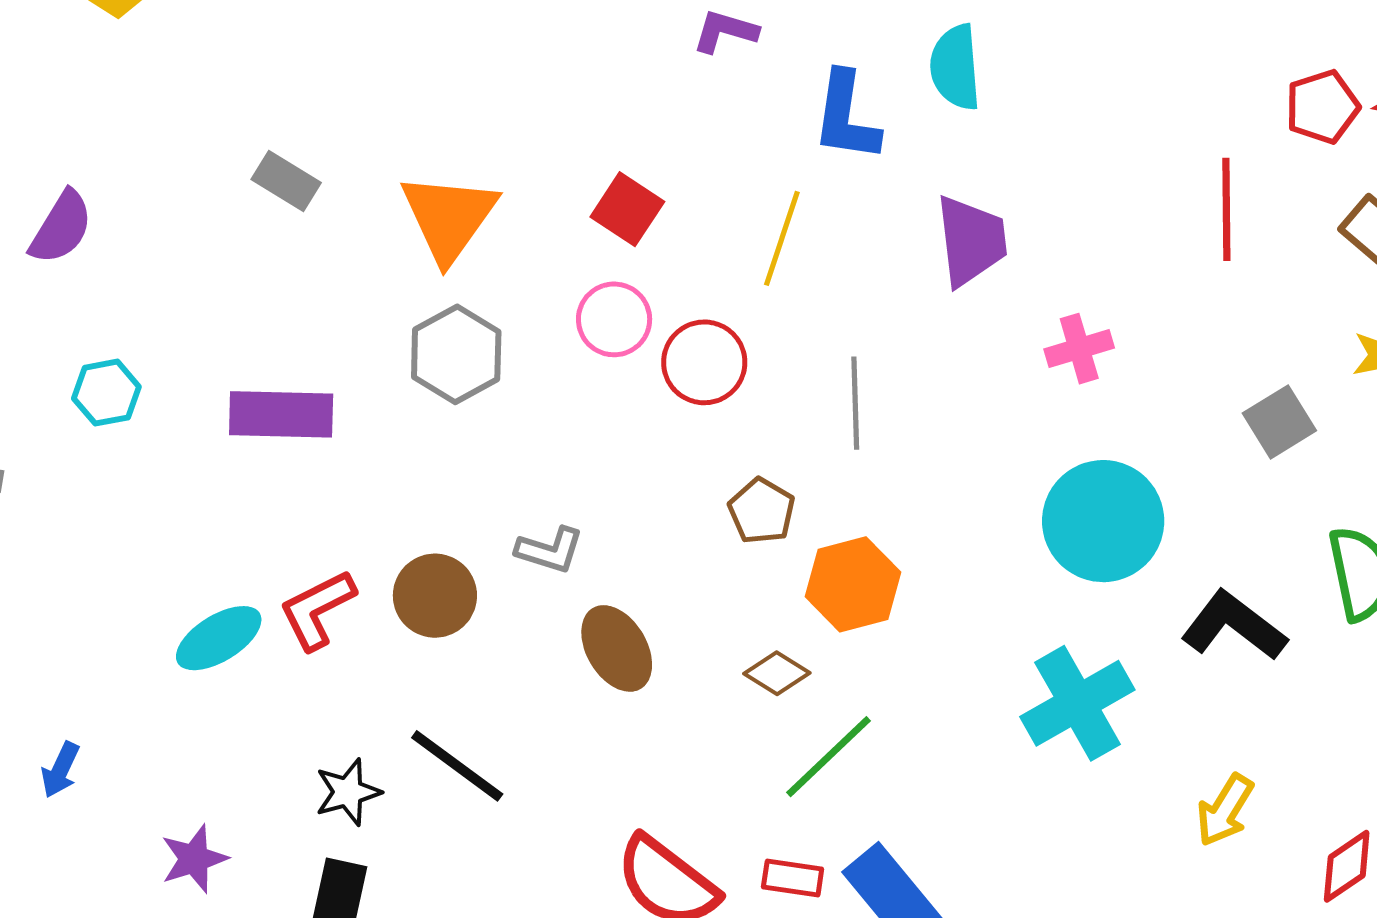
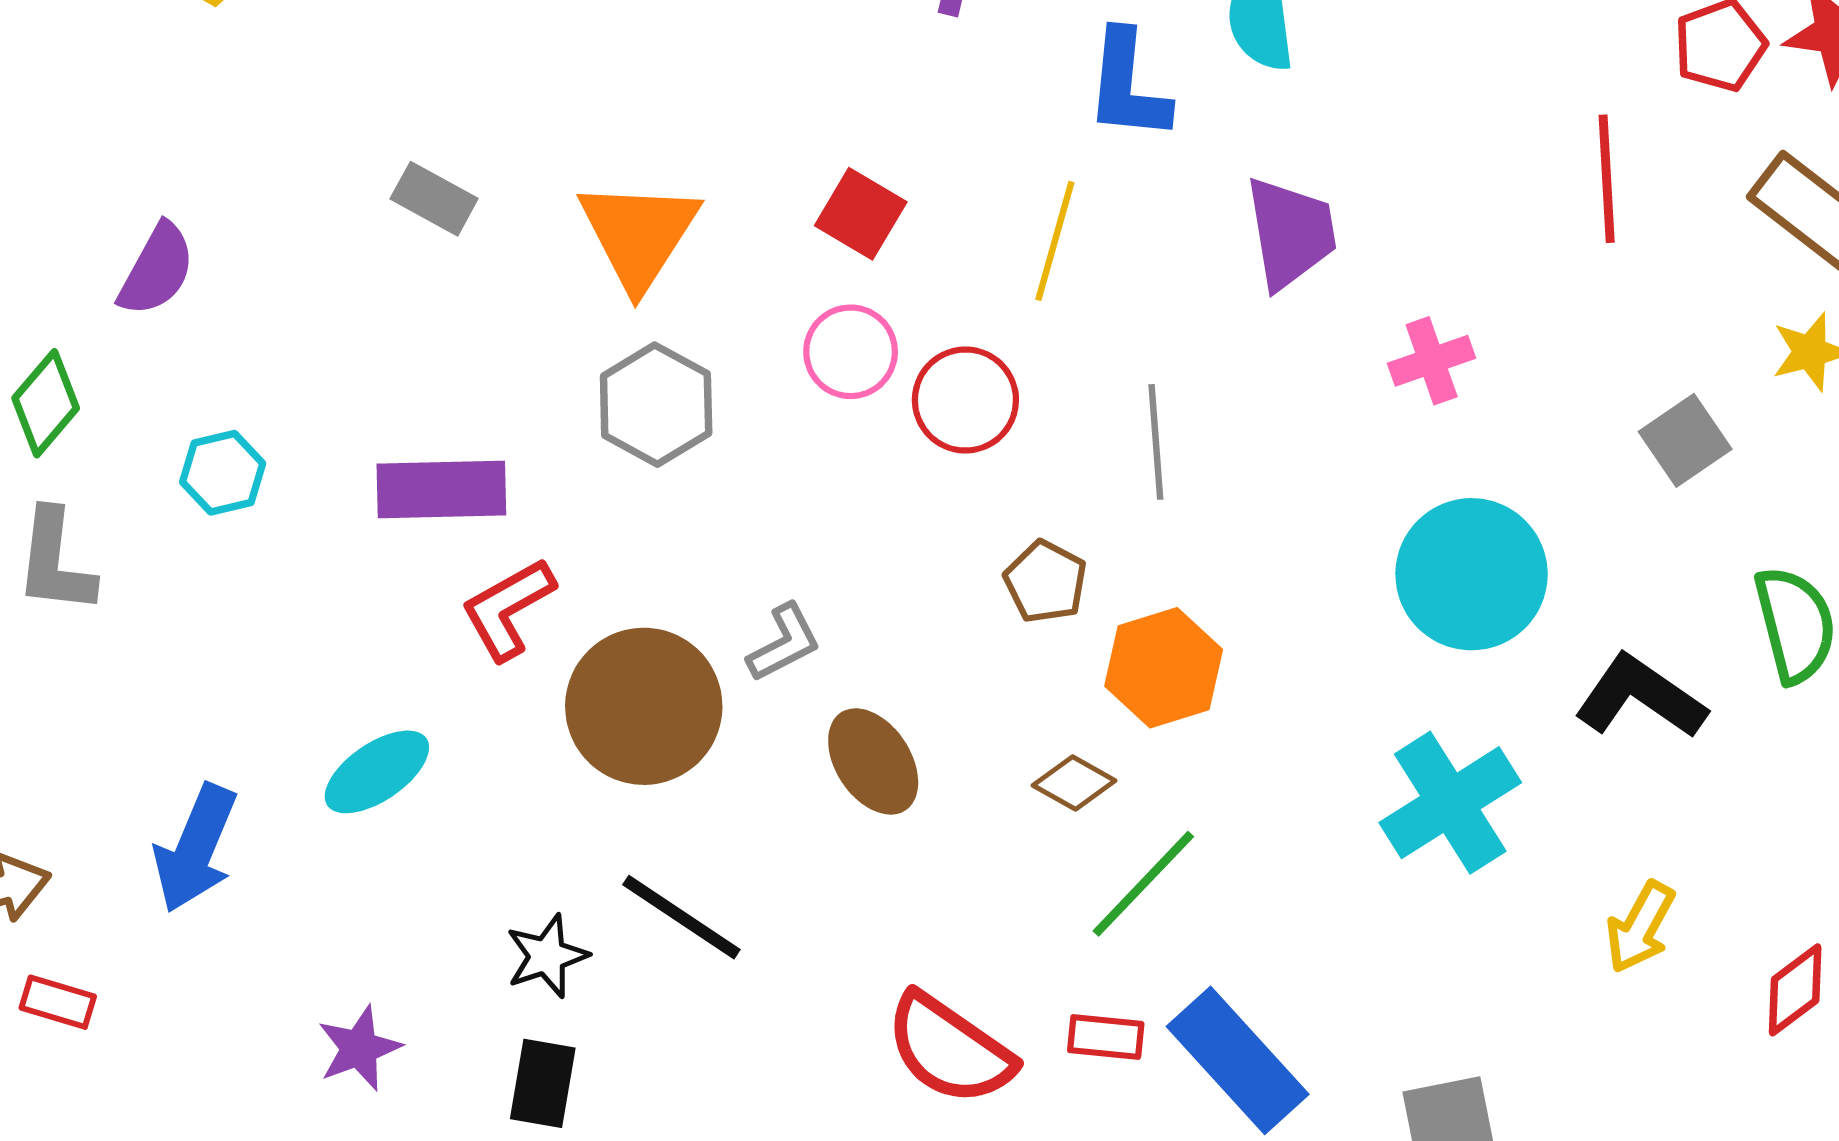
gray L-shape: (550, 550) -> (784, 643), turned -42
brown circle: (435, 596) -> (644, 706), size x1.5
red L-shape: (317, 610) -> (508, 609), moved
blue arrow: (60, 770) -> (195, 848), moved, size x1.8

